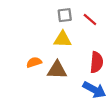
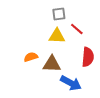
red line: (90, 20) -> (77, 29), moved
blue arrow: (94, 90) -> (71, 83), moved

